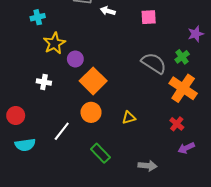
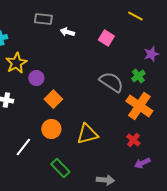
pink square: (149, 17) -> (106, 38), turned 35
orange square: (93, 81) -> (53, 99), size x0.7
yellow triangle: (129, 118) -> (87, 134), size x1.6

